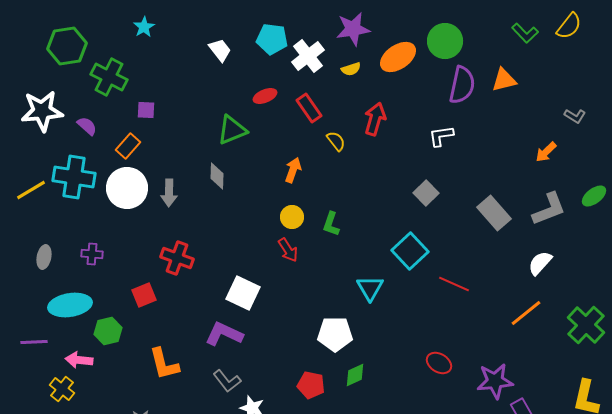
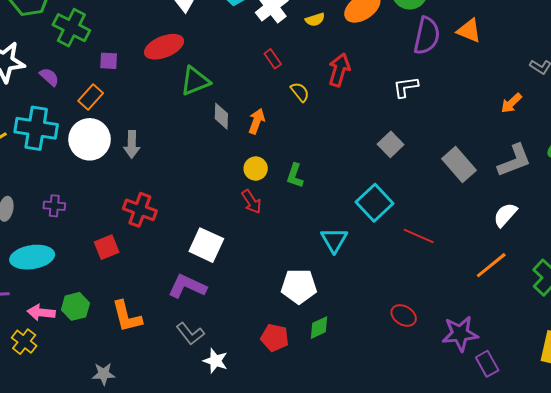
orange triangle: (504, 80) -> (469, 31), turned 36
red ellipse: (265, 96) -> (164, 47), moved, size x1.6
red rectangle: (309, 108) -> (273, 59), size x0.7
gray diamond: (217, 176) -> (221, 116), moved
green hexagon: (108, 331) -> (75, 306), moved

